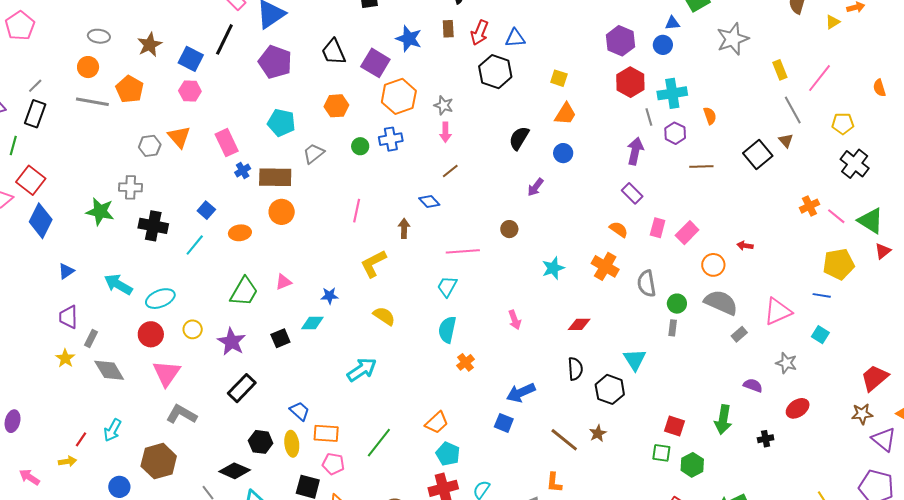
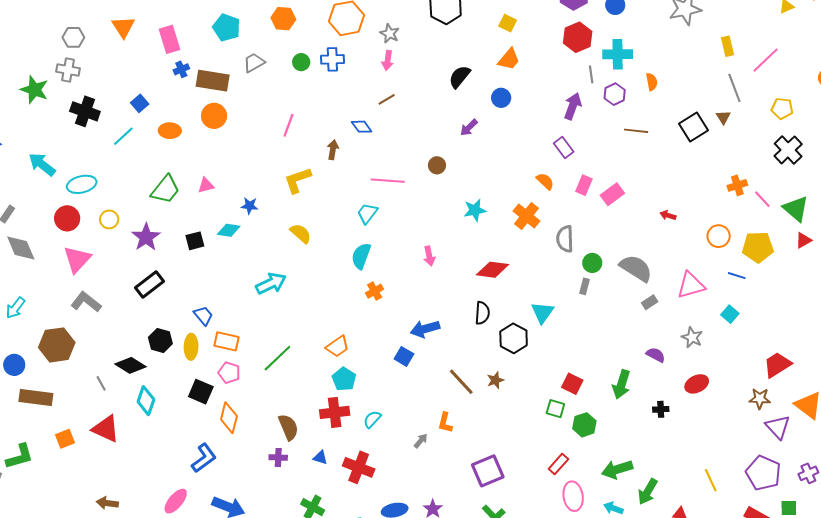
gray hexagon: (150, 146) -> (73, 37), moved
orange circle: (713, 265) -> (719, 236), moved
red diamond: (579, 324) -> (492, 270), size x1.4

